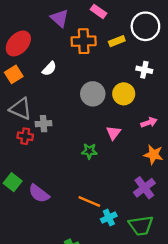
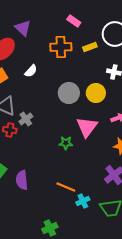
purple triangle: (60, 18) -> (23, 28), moved
gray cross: (44, 124) -> (26, 119), turned -32
pink triangle: (113, 133) -> (87, 127), size x1.6
purple semicircle: (39, 193) -> (22, 180), turned 48

